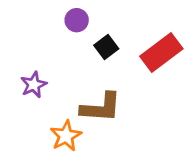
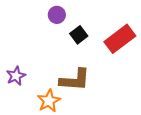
purple star: (34, 85) -> (16, 76), moved

